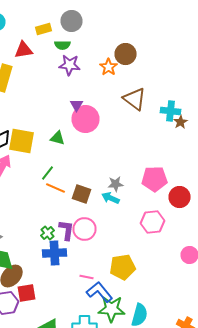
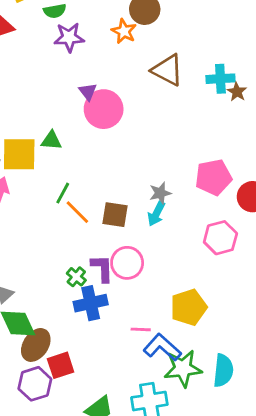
green triangle: (58, 138) -> (51, 140), moved
orange line: (56, 188) -> (77, 212), turned 30
cyan arrow: (110, 198) -> (156, 214), turned -78

